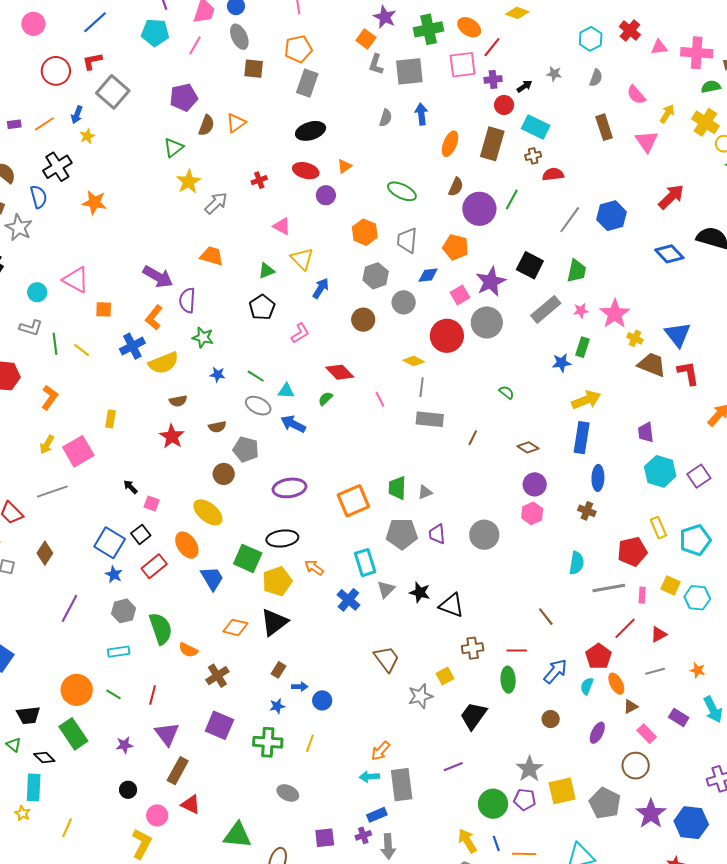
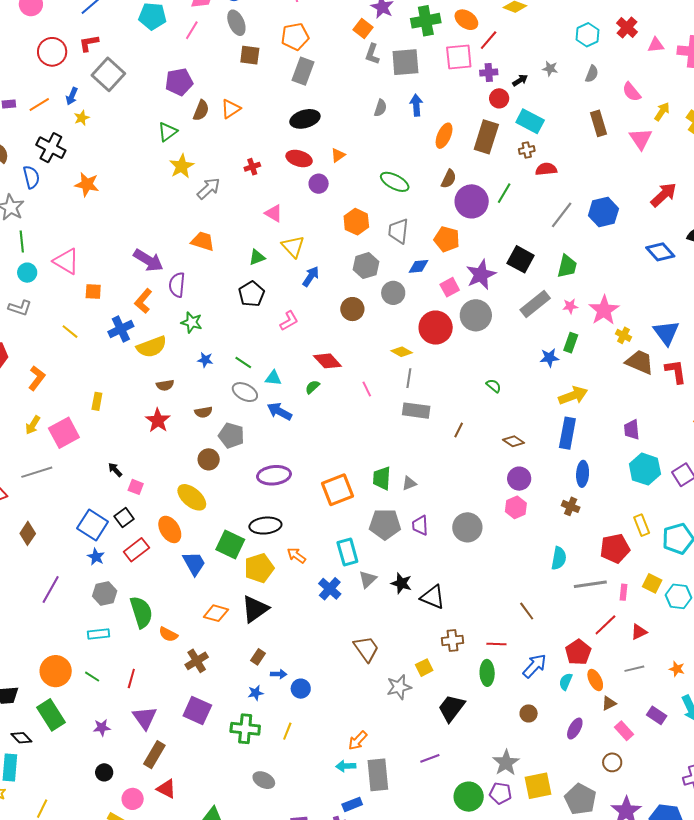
black cross: (57, 167) -> (51, 148), turned -32
green line: (55, 344) -> (22, 241), moved
brown circle: (636, 766) -> (612, 762), size x0.7

